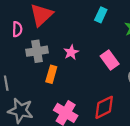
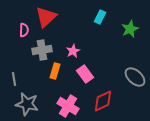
pink rectangle: (110, 60) -> (85, 74), moved

